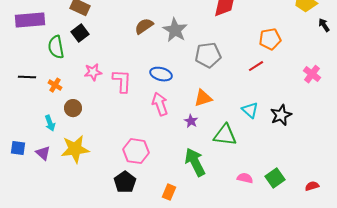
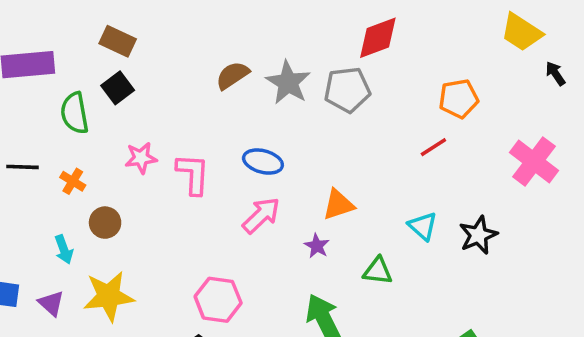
gray pentagon: (208, 55) -> (347, 90), moved
pink cross: (312, 74) -> (534, 162), size x1.5
pink arrow: (160, 104) -> (261, 215), turned 65
green triangle: (225, 135) -> (378, 271), size x0.7

